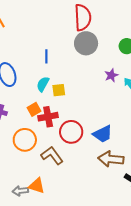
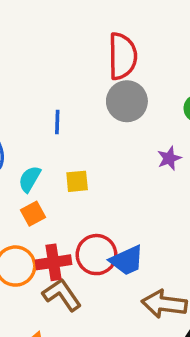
cyan semicircle: (43, 84) -> (30, 179), moved
red cross: (48, 117) -> (54, 262), moved
blue trapezoid: (103, 134) -> (127, 260), moved

